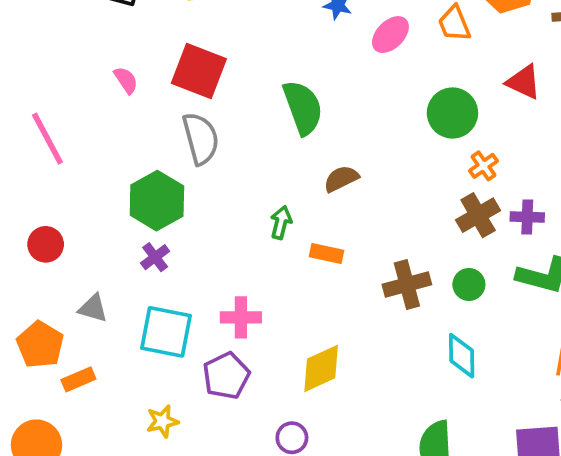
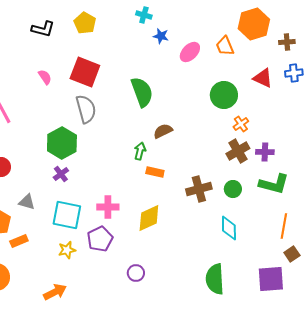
green arrow: (281, 222) -> (140, 151), moved
yellow diamond: (321, 368) -> (149, 218), moved
yellow star: (162, 421) -> (67, 250), moved

